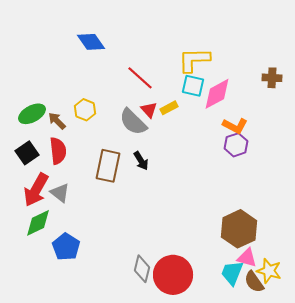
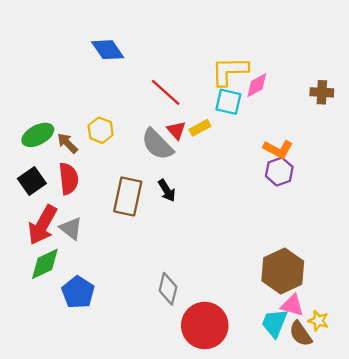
pink diamond: (217, 94) -> (257, 85), moved, size x0.7
gray diamond: (142, 269) -> (168, 289), moved
yellow star: (269, 271) -> (318, 321), size x0.7

